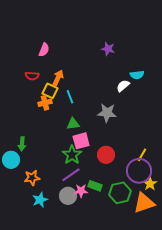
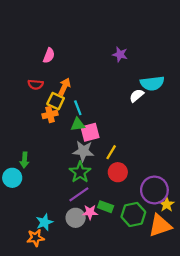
cyan semicircle: (137, 75) -> (152, 83), size x1.5
gray star: (107, 113) -> (83, 151), moved
green triangle: (73, 124) -> (78, 124), moved
pink square: (81, 141) -> (90, 132), moved
yellow line: (142, 155) -> (111, 152), moved
orange star: (32, 178) -> (36, 238), moved

